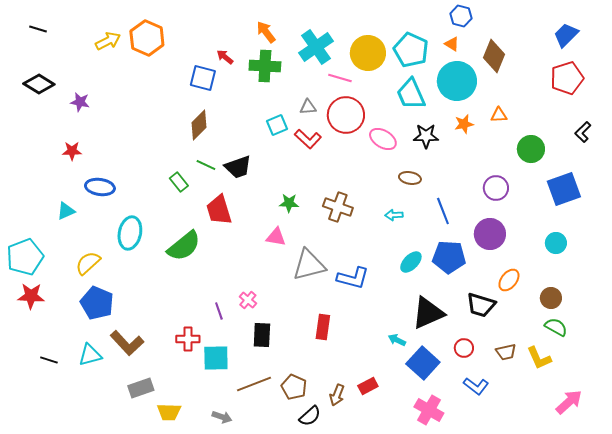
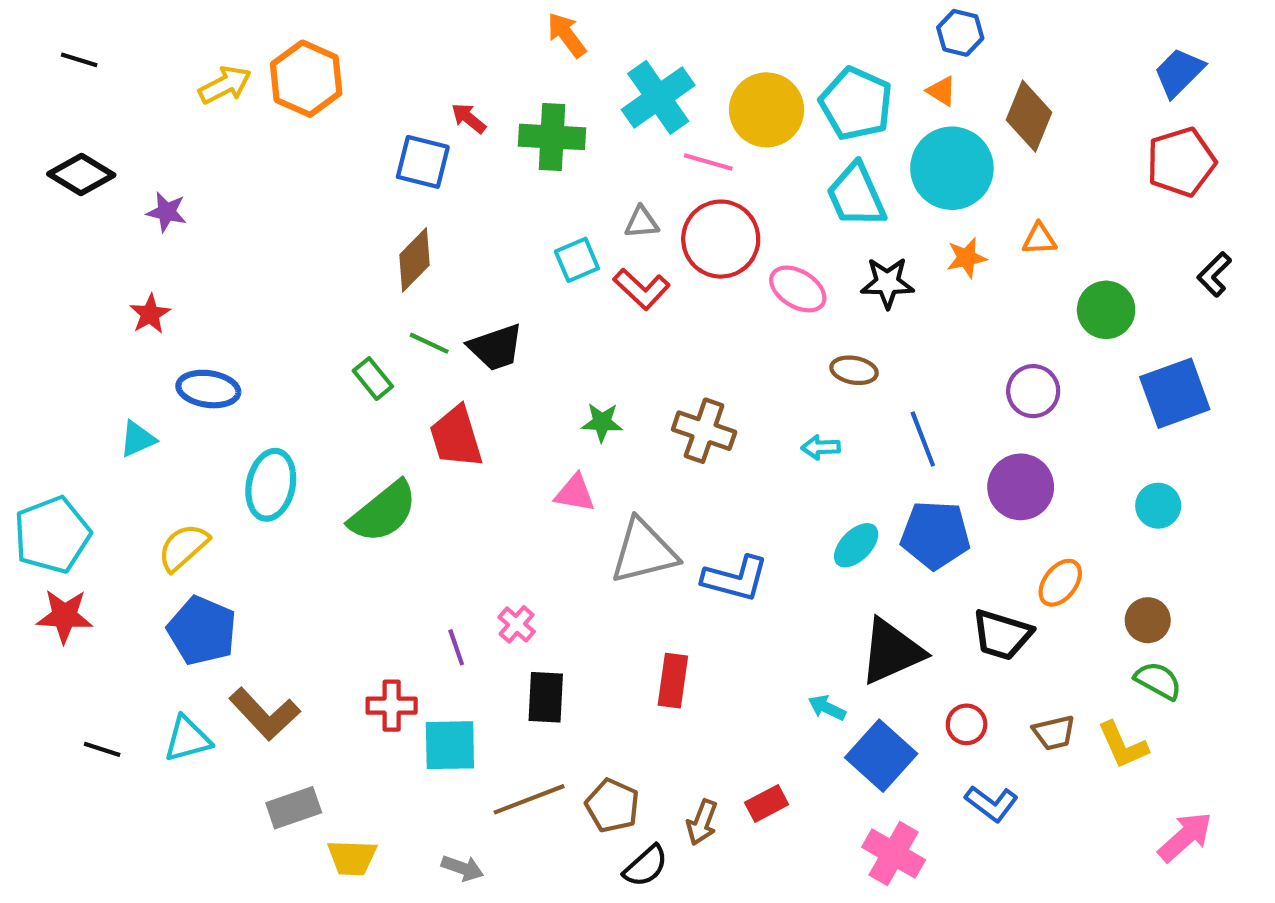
orange arrow: (266, 32) -> (567, 35), moved
red star: (72, 151) -> (150, 314), turned -30

